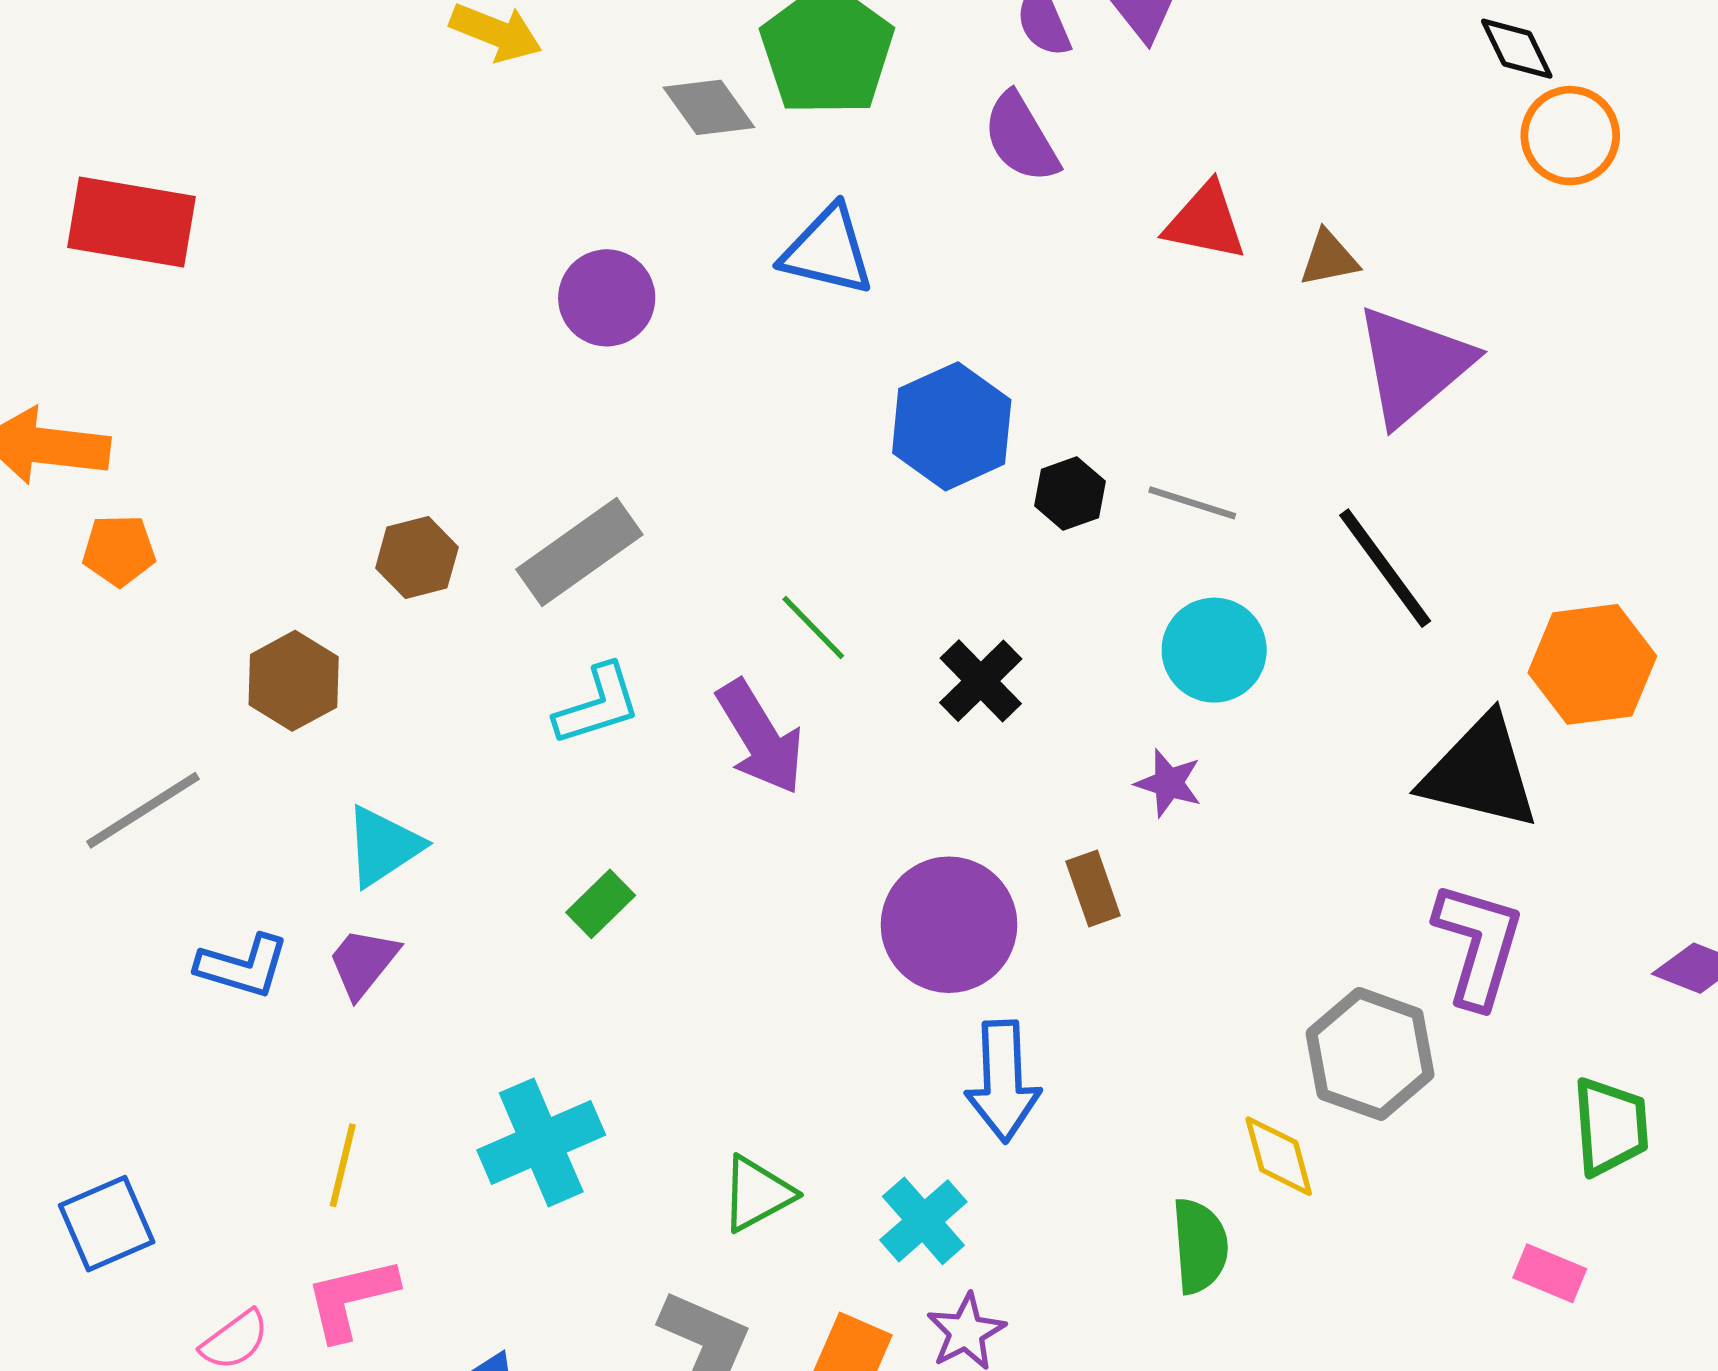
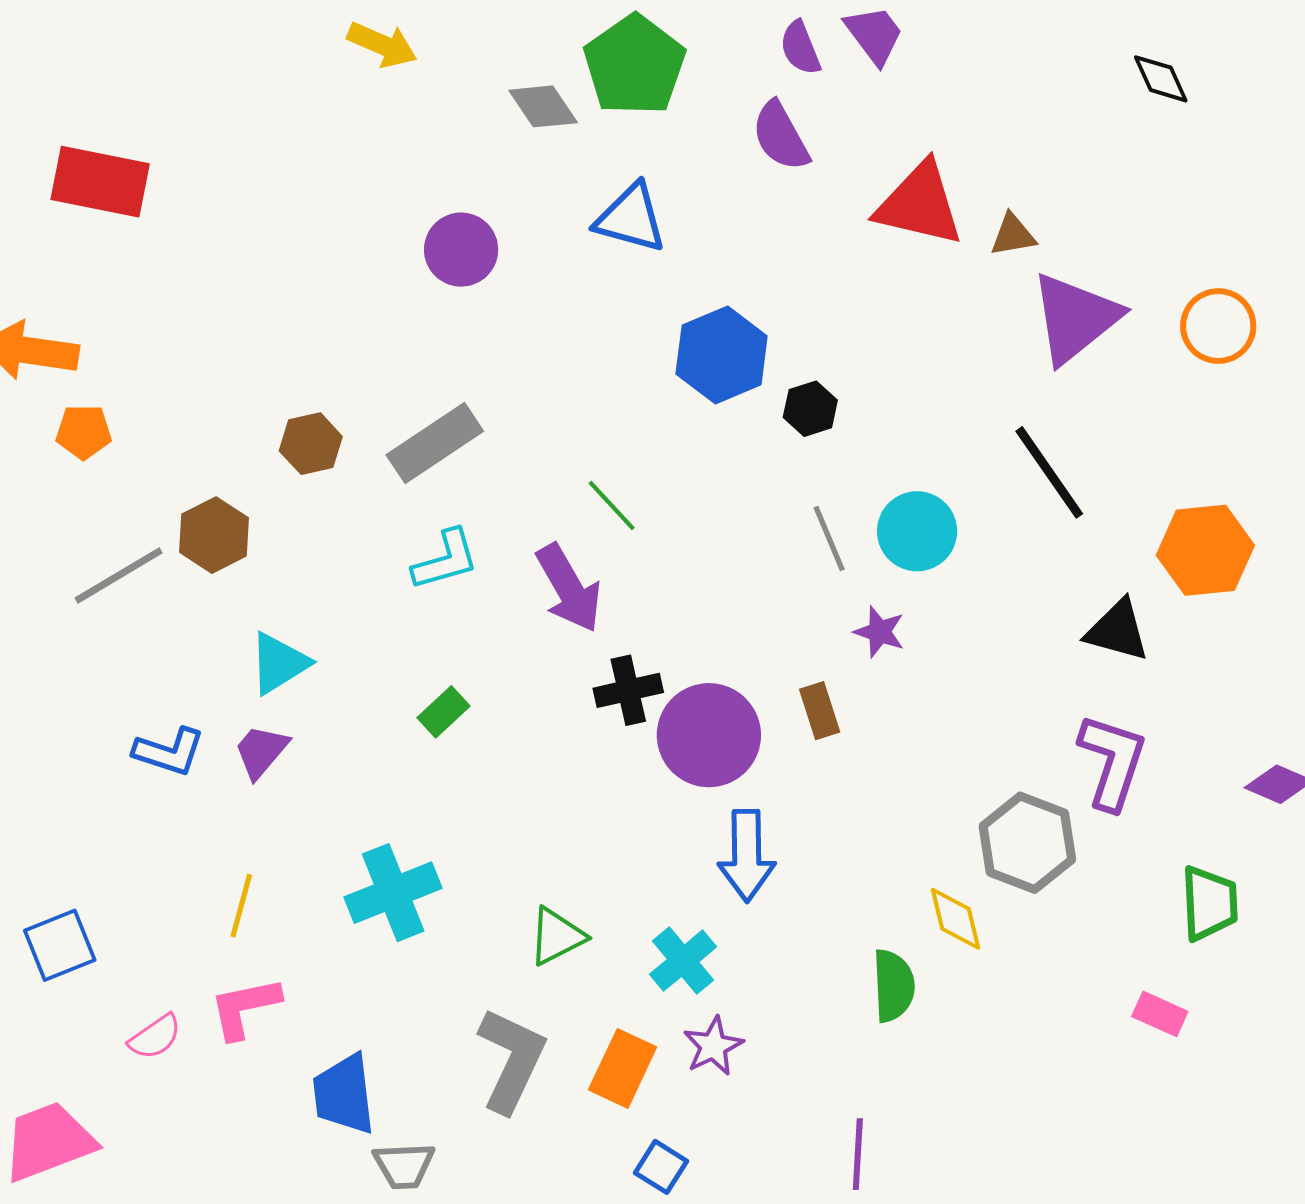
orange circle: (1570, 136) -> (1218, 326), moved
red triangle: (1205, 222) -> (920, 204), size x1.4
gray line: (1192, 503) -> (829, 538), moved, turned 48
black cross: (981, 681) -> (628, 690), moved, turned 30
black triangle: (1480, 773) -> (1117, 630), size x0.7
gray line: (143, 810) -> (119, 575), moved

